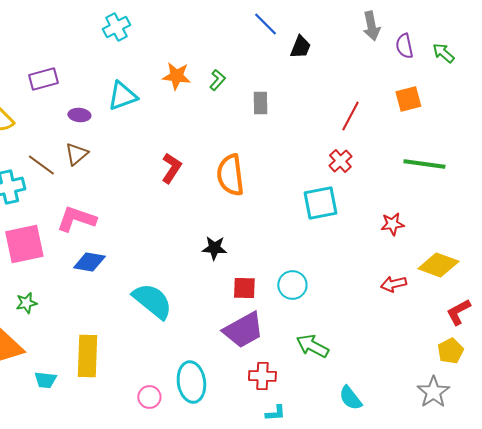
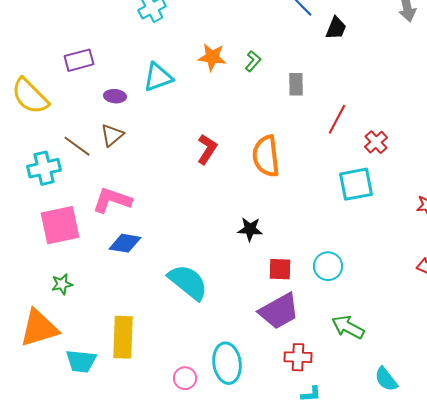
red line: (350, 116) -> (337, 119), moved
cyan trapezoid: (45, 380) -> (81, 361), size x1.4

